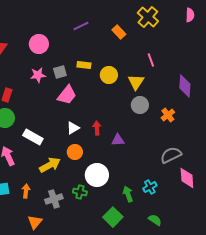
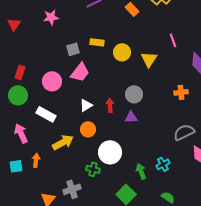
pink circle: (39, 44) -> (52, 81), moved
pink line: (151, 60) -> (173, 40), moved
pink star: (38, 75) -> (51, 17), moved
gray circle: (140, 105) -> (134, 94), moved
orange cross: (168, 115) -> (181, 92), turned 32
orange arrow: (26, 191) -> (36, 160), moved
gray cross: (54, 199) -> (72, 189), moved

